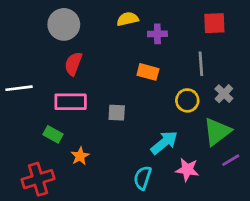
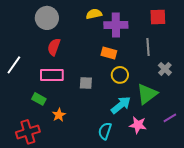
purple cross: (157, 34) -> (116, 25), size x1.6
white line: (19, 88) -> (14, 65), turned -48
yellow circle: (187, 100) -> (120, 75), moved
green triangle: (217, 132) -> (147, 94), moved

